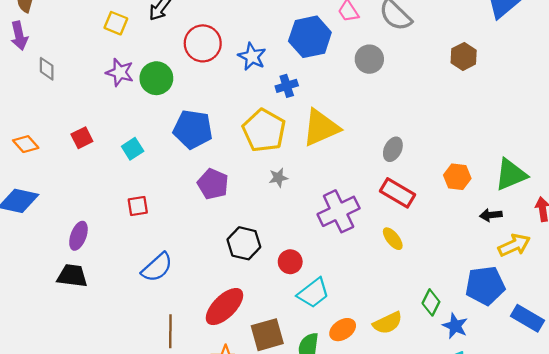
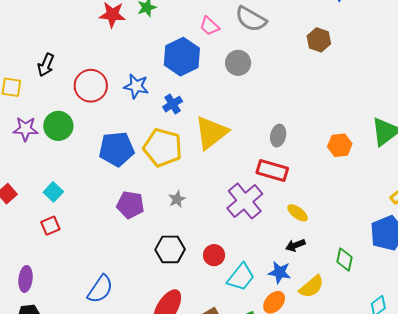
blue pentagon: (193, 129) -> (117, 149), moved
gray star: (278, 178) -> (177, 199), moved
red rectangle: (397, 193) -> (272, 171), moved
red square: (138, 206) -> (50, 226), moved
black arrow: (491, 215) -> (295, 245), moved
blue star: (455, 326) -> (280, 272), moved

